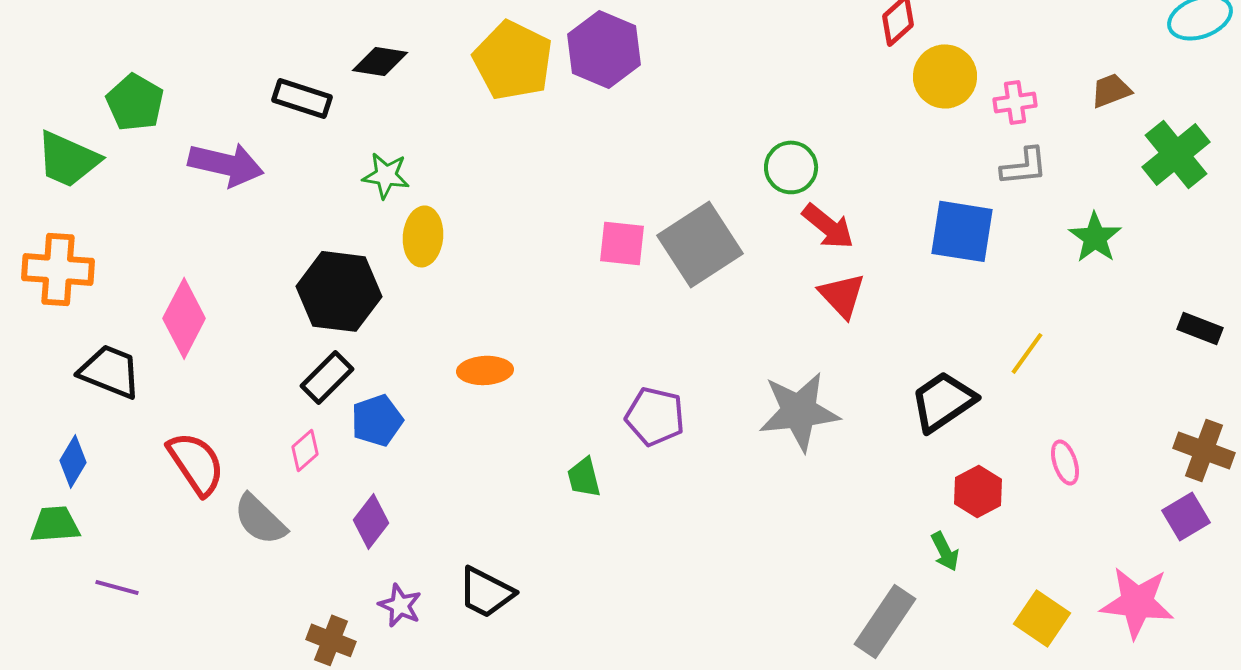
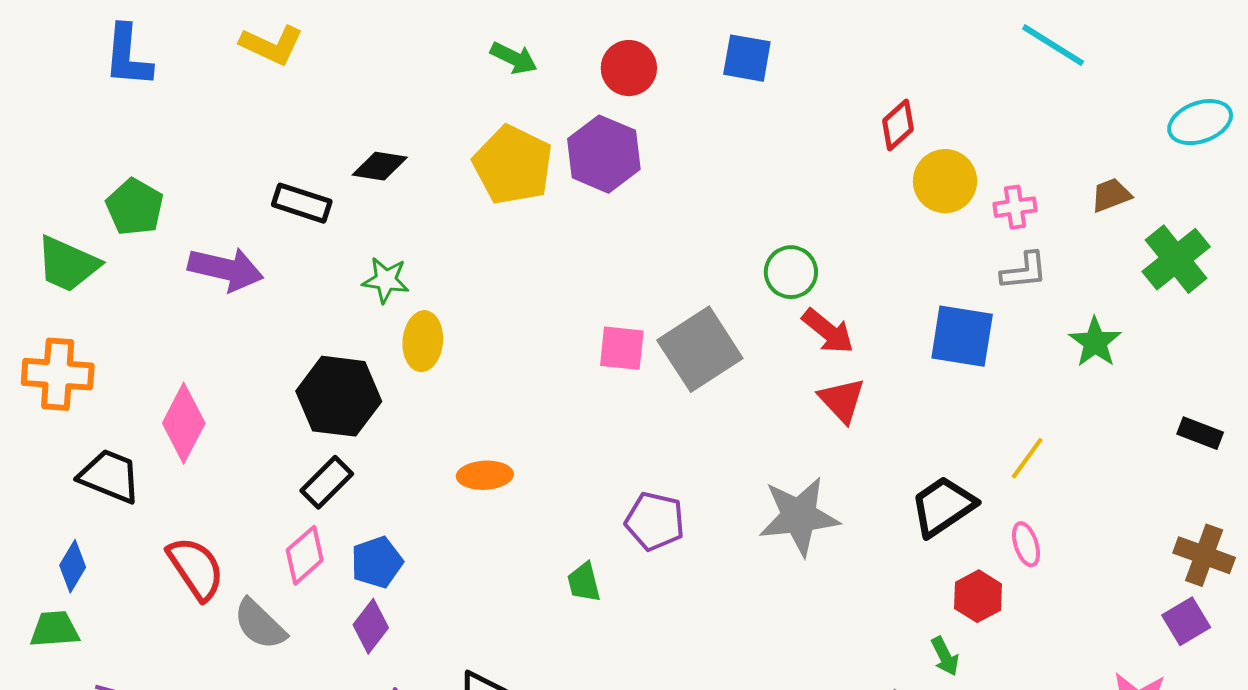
blue pentagon: (377, 420) -> (377, 562), moved
pink diamond: (305, 450) -> (305, 555), size x1.4
pink ellipse: (1065, 462) -> (1026, 544), moved

